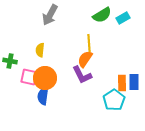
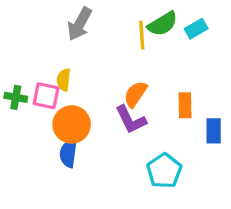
yellow line: (89, 43) -> (142, 35), moved
pink square: (29, 77) -> (46, 96), moved
orange rectangle: (122, 83) -> (185, 105), moved
cyan pentagon: (114, 100) -> (164, 171), moved

